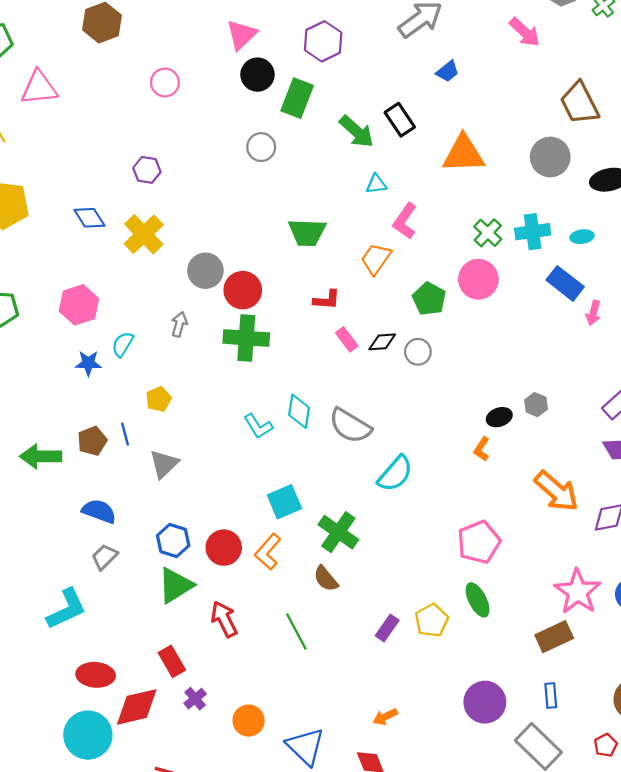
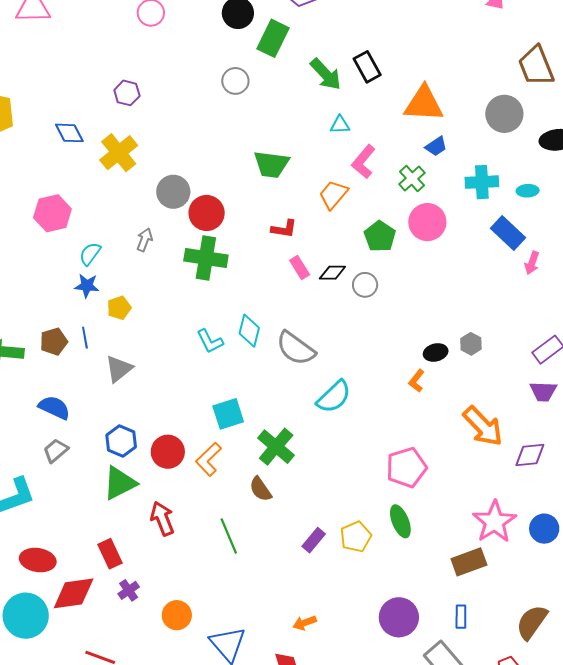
blue trapezoid: (448, 71) -> (436, 146), moved
green cross: (488, 233) -> (412, 178), moved
blue star: (88, 363) -> (87, 286), moved

